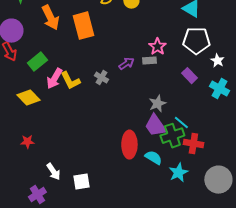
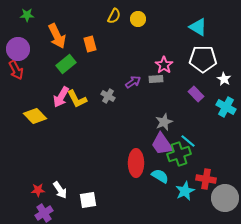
orange rectangle: (83, 26) -> (90, 44), size x0.6
green rectangle: (37, 62) -> (66, 64), moved
red star: (27, 142) -> (38, 190), moved
red cross: (193, 144) -> (206, 179), moved

